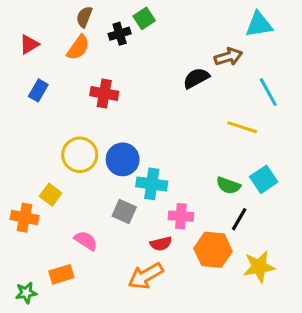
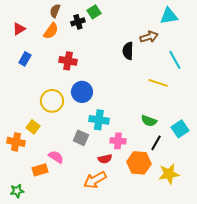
black semicircle: (196, 78) -> (128, 51), turned -60
blue circle: (123, 159) -> (82, 92), moved
cyan square: (264, 179) -> (180, 129), moved
orange rectangle: (61, 274) -> (40, 170), moved

